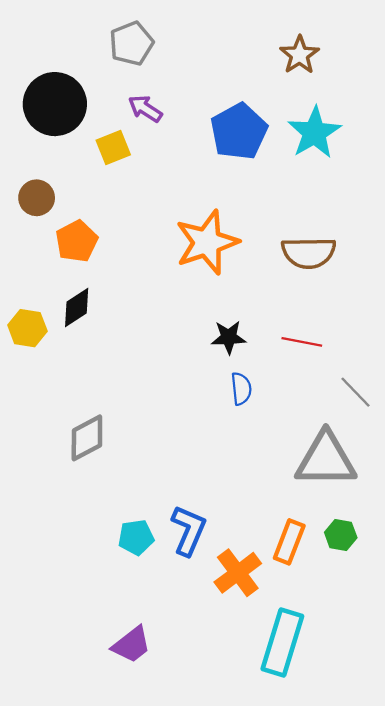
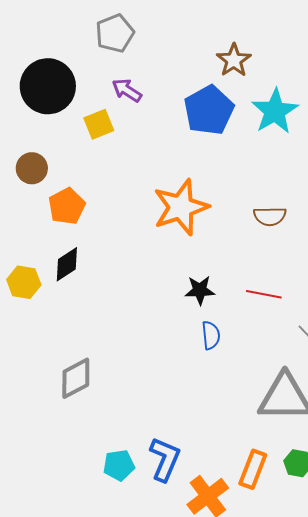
brown star: (300, 55) -> (234, 60), moved
brown semicircle: (309, 253) -> (270, 216), size x0.7

